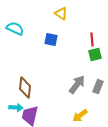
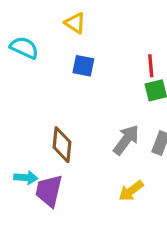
yellow triangle: (61, 14) -> (75, 23), moved
brown diamond: (25, 88) -> (62, 145), moved

